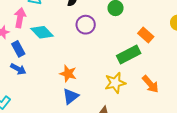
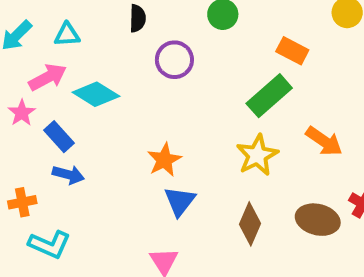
pink arrow: (20, 18) -> (48, 77), turned 66
orange star: (68, 74) -> (164, 160), turned -30

